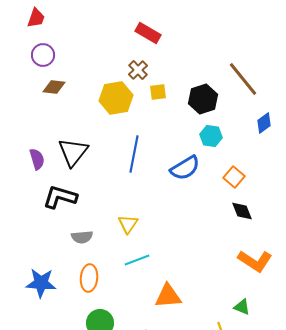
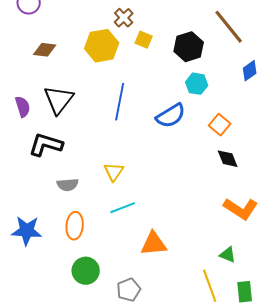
brown diamond: (54, 87) -> (45, 50), moved
yellow square: (158, 92) -> (144, 40), turned 30

